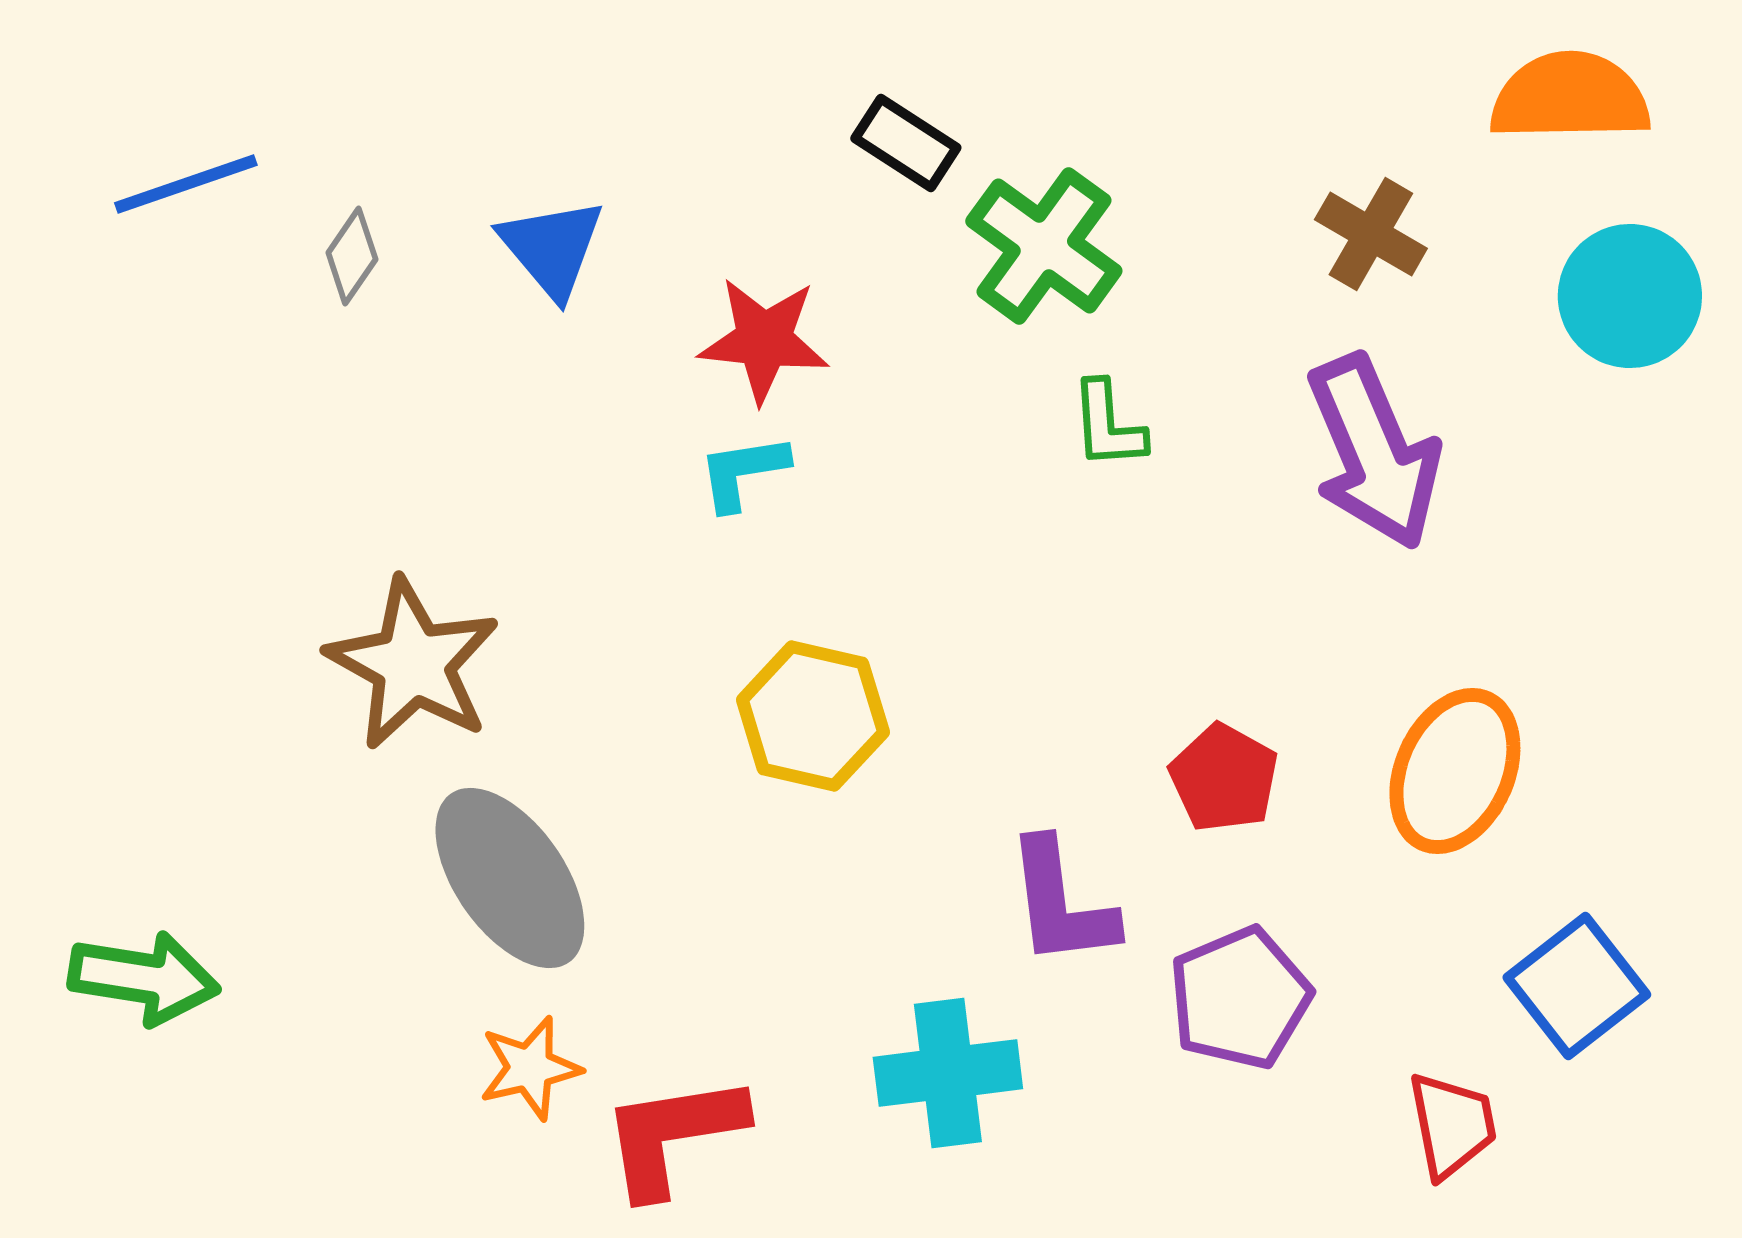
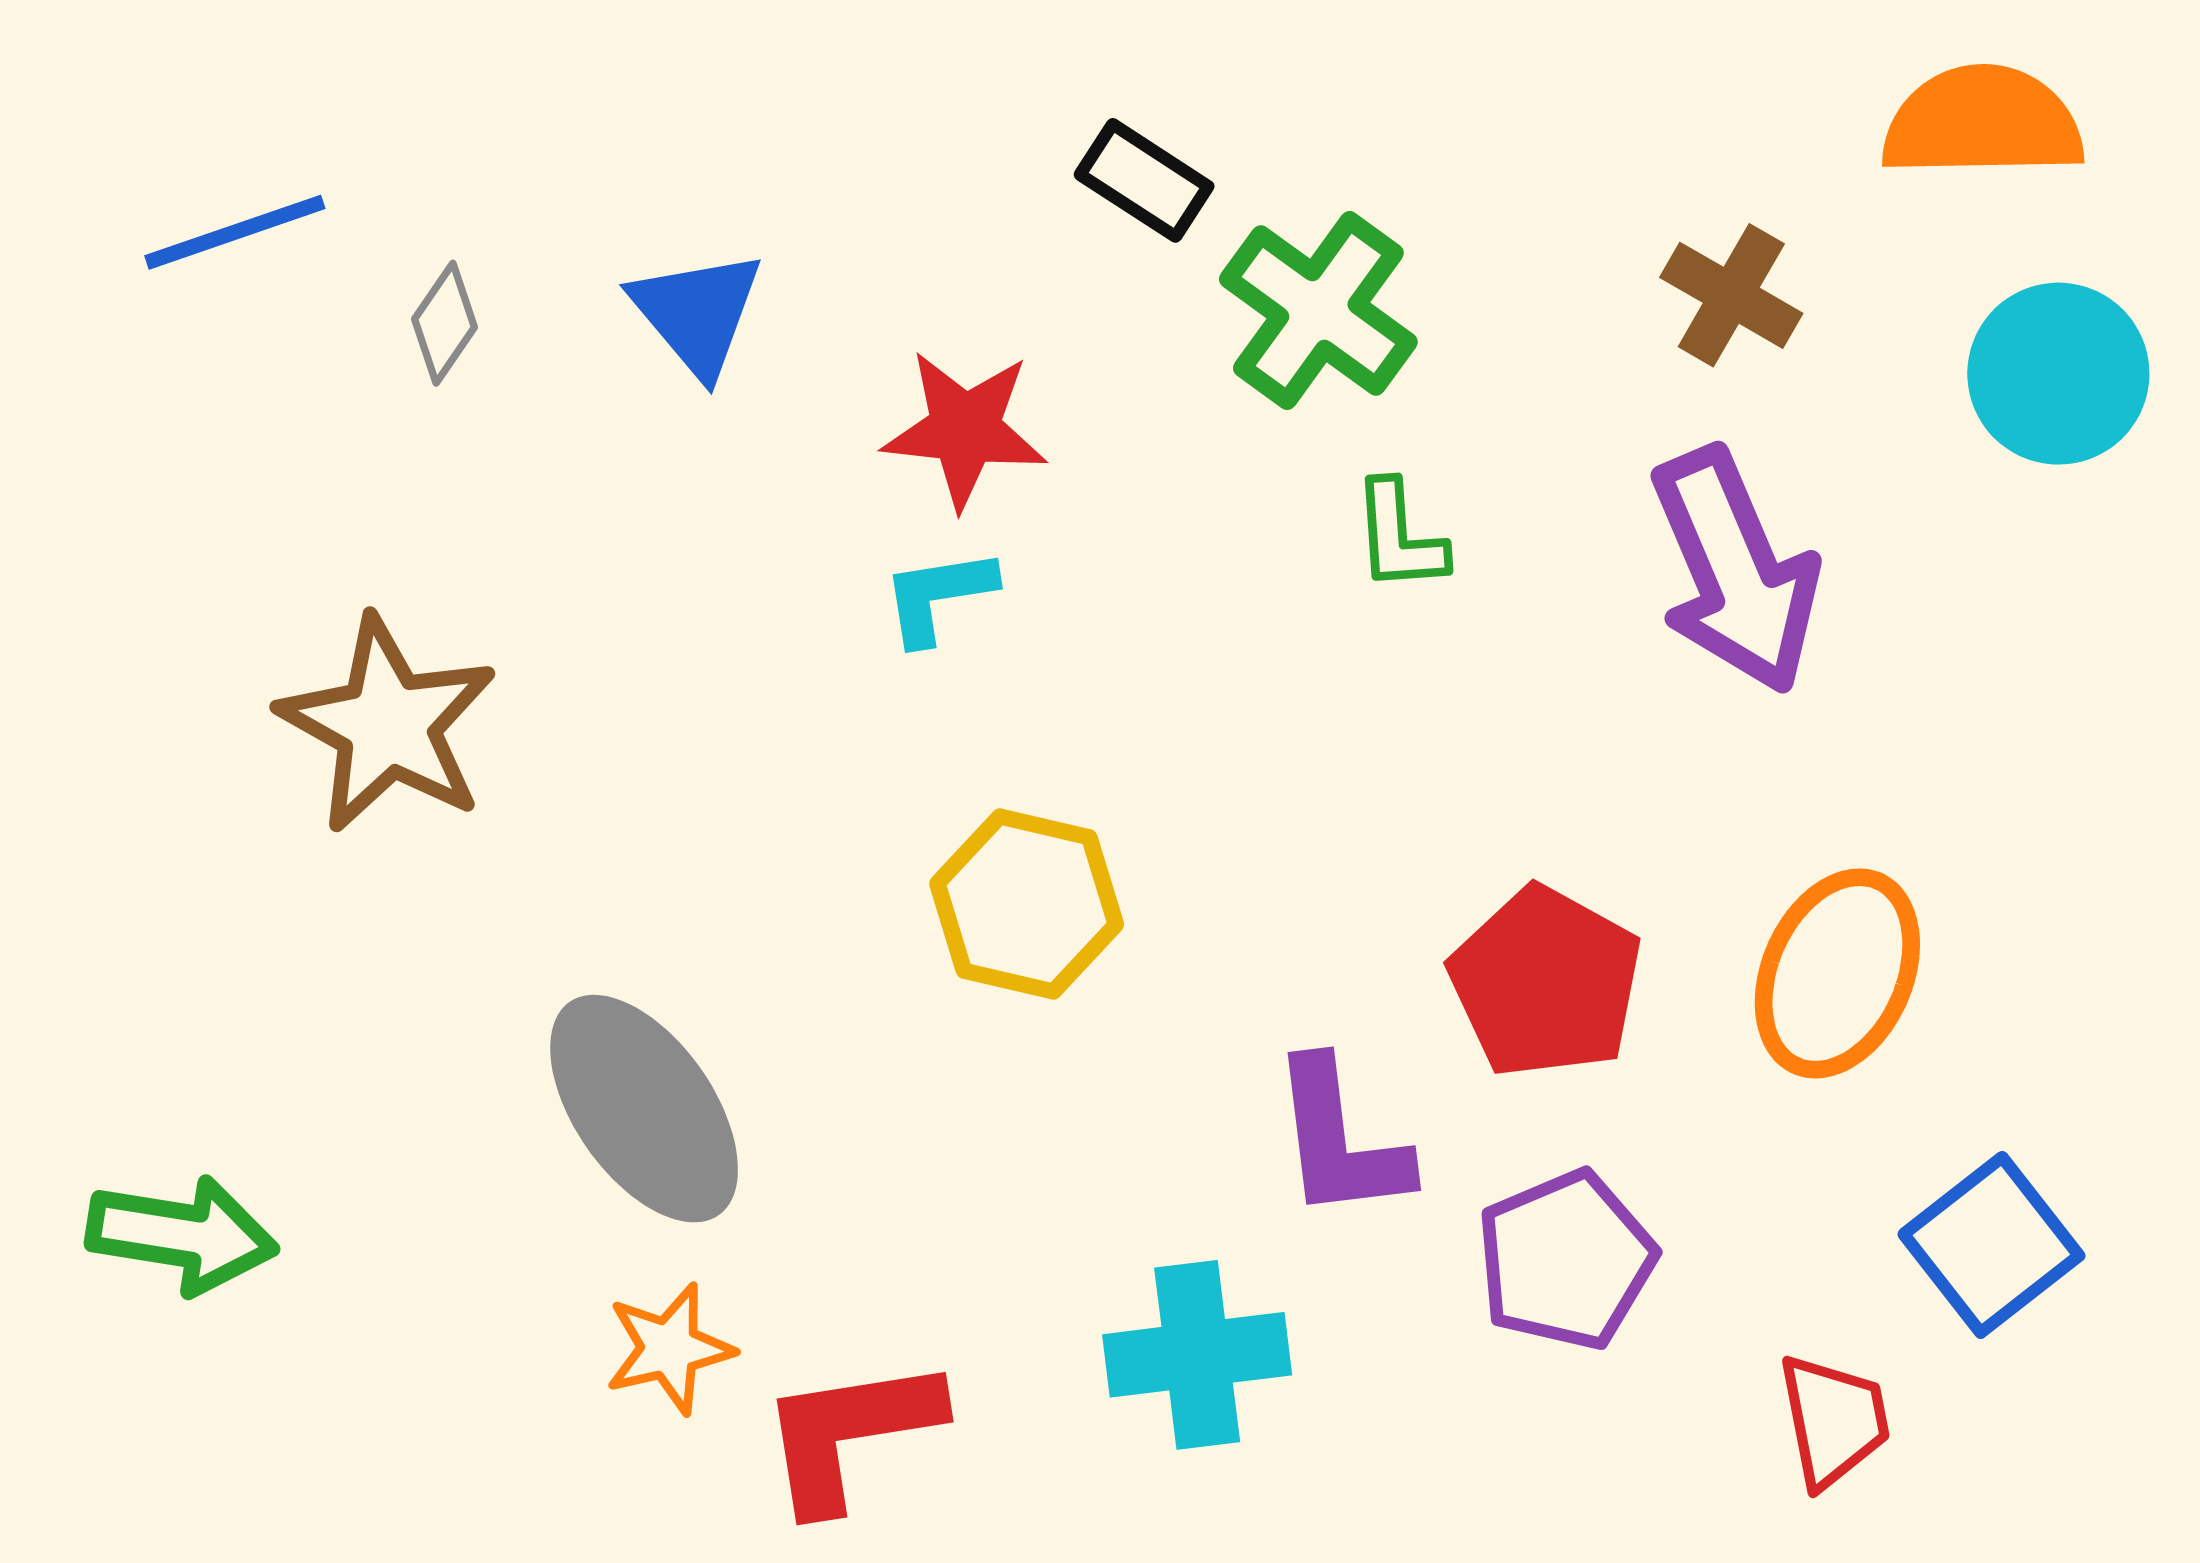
brown star: (413, 664) -> (388, 725), moved
red pentagon: (1224, 778) -> (1546, 982), size x1.4

